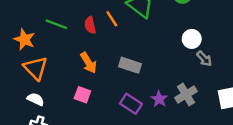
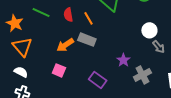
orange line: (112, 19) -> (89, 18), moved
orange arrow: (89, 63) -> (65, 45), turned 84
gray rectangle: (130, 65) -> (87, 40), moved
purple star: (159, 99) -> (123, 60), moved

